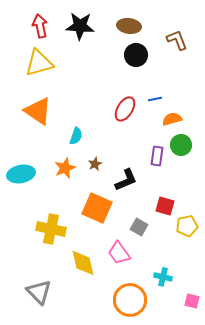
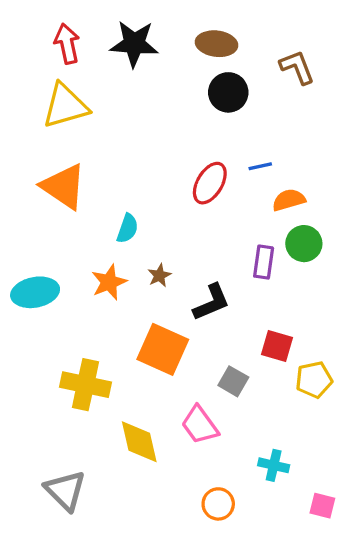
orange circle: (130, 300) -> (218, 504), size x0.6

